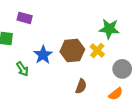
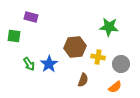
yellow cross: (97, 50) -> (98, 57), moved, turned -32
blue star: (43, 55) -> (49, 64), moved

